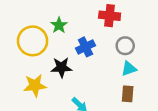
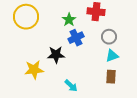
green star: (59, 25) -> (69, 20), moved
yellow circle: (33, 41) -> (26, 17), moved

